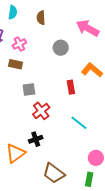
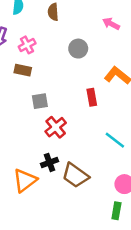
pink arrow: (88, 28) -> (111, 24), size x0.6
cyan line: (79, 123) -> (115, 140), moved
brown trapezoid: (54, 173) -> (75, 175), moved

